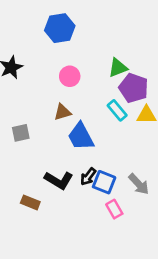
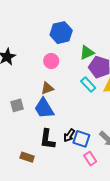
blue hexagon: (60, 28) -> (61, 33), moved
blue trapezoid: (81, 136) -> (44, 108), moved
black L-shape: (59, 180) -> (47, 139), turned 70

